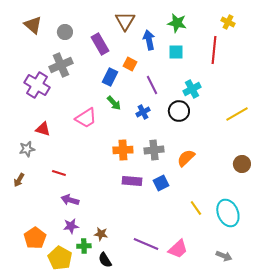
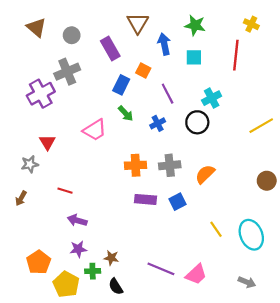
purple cross: (37, 85) -> (41, 94), turned 30
red triangle: (43, 129) -> (47, 142), turned 42

